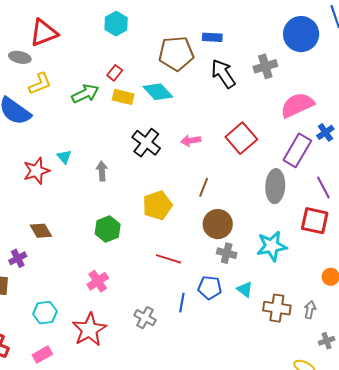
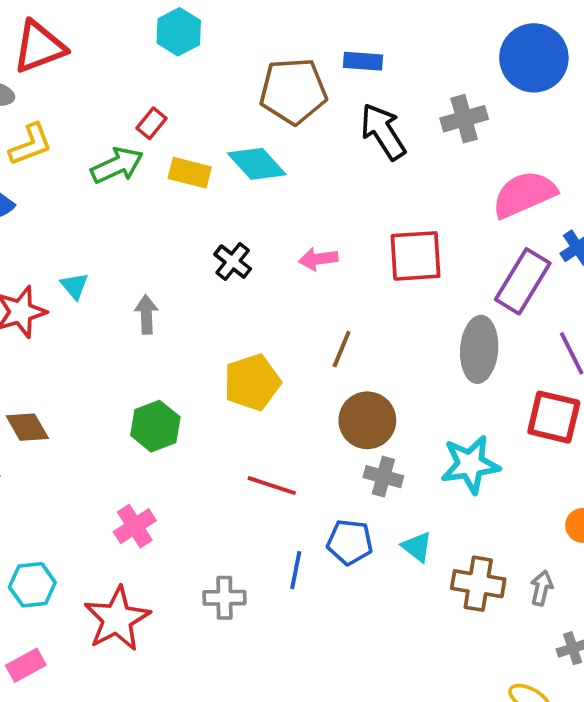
red rectangle: (115, 73) -> (151, 123), moved
red square: (241, 138) -> (416, 256), turned 36
black cross: (146, 143) -> (233, 262), size x0.7
gray cross: (145, 318) -> (224, 598), turned -30

